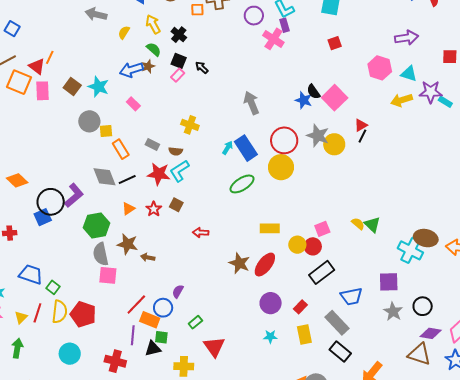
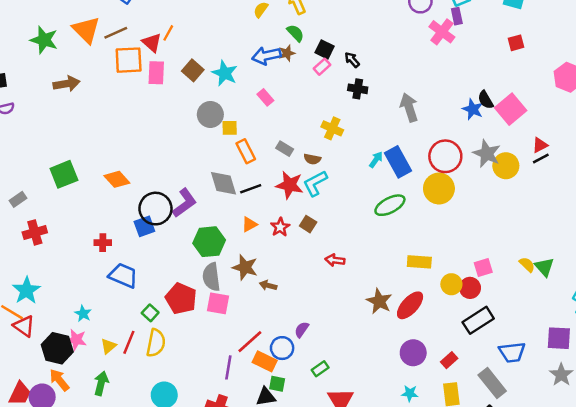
black cross: (179, 35) -> (358, 89), moved, turned -35
orange square: (19, 82) -> (129, 60), turned -30
black line: (362, 136) -> (541, 159), turned 32
blue trapezoid: (31, 274) -> (123, 275), moved
red pentagon: (83, 314) -> (181, 299), moved
purple line: (133, 335) -> (228, 367), moved

